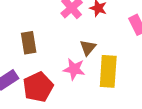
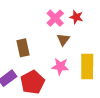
brown triangle: (88, 48) -> (63, 39), moved

